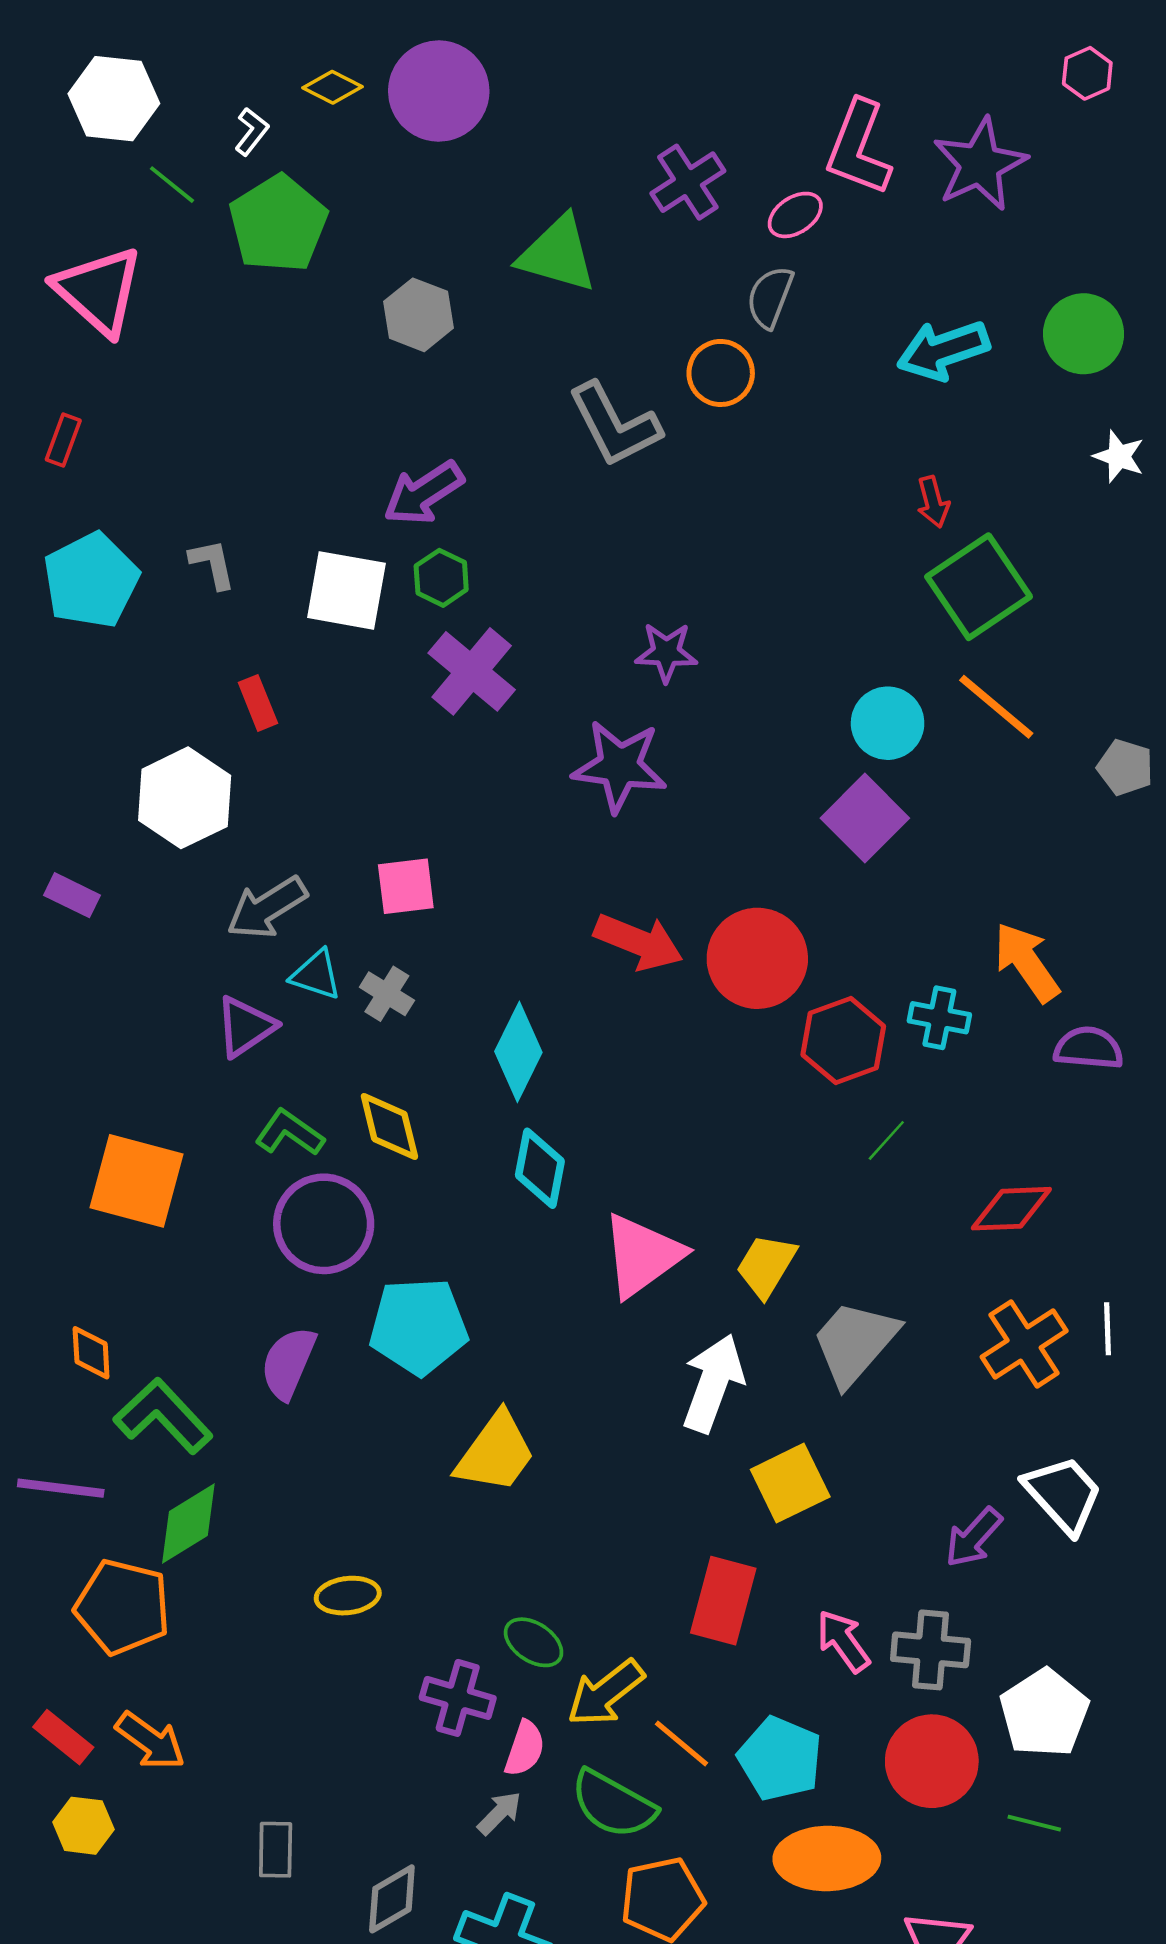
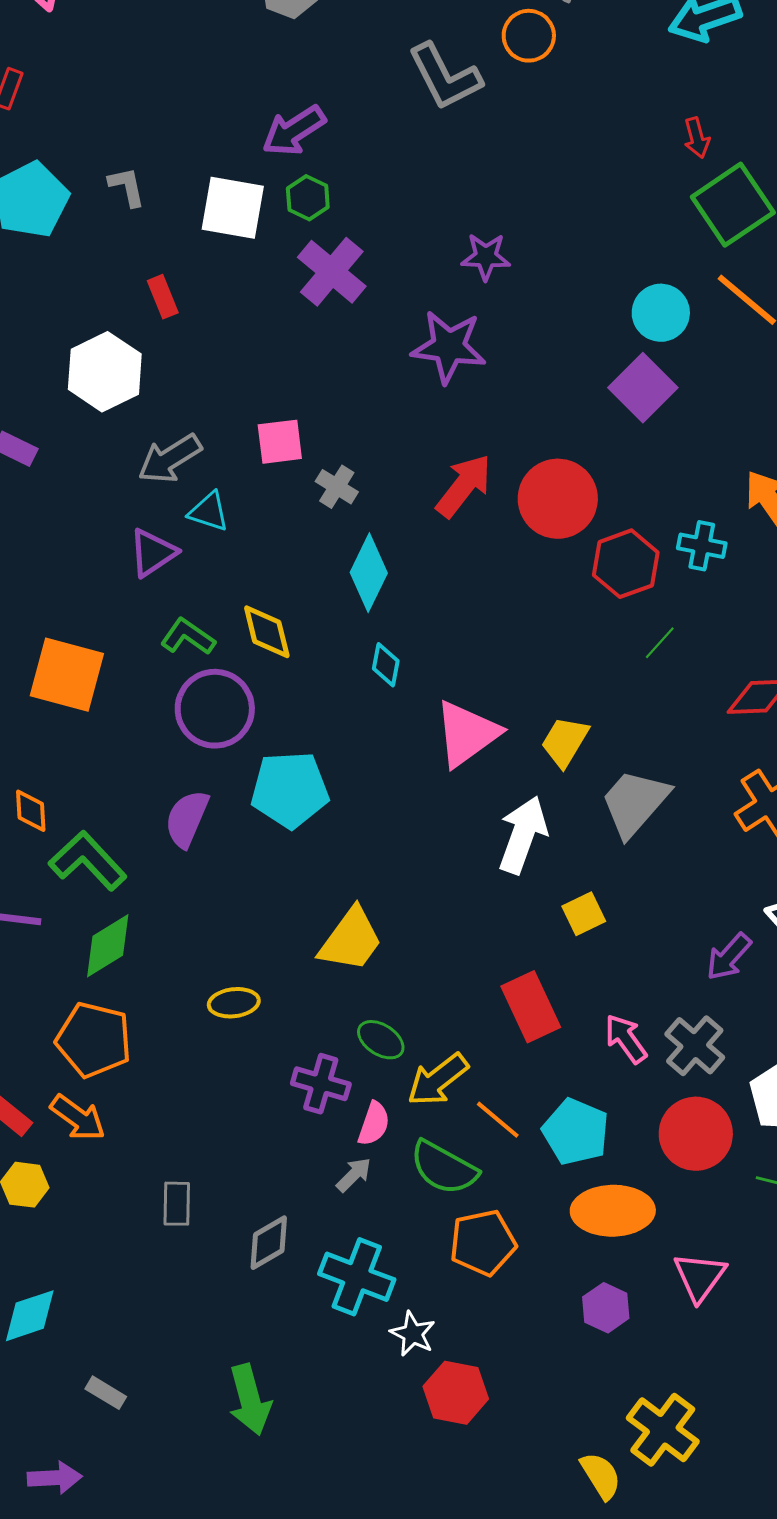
red arrow: (638, 942) -> (464, 486), turned -74
gray cross: (387, 994) -> (337, 487), moved
cyan diamond: (540, 1168) -> (386, 665), size x0.7
yellow trapezoid: (496, 1453) -> (351, 940), moved
yellow square: (790, 1483) -> (584, 914), size x0.7
red rectangle: (723, 1601) -> (531, 1007), turned -40
orange pentagon: (123, 1607) -> (94, 1040), moved
gray cross: (931, 1650) -> (695, 1046), turned 36

